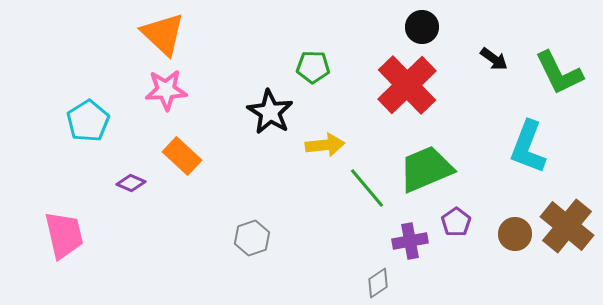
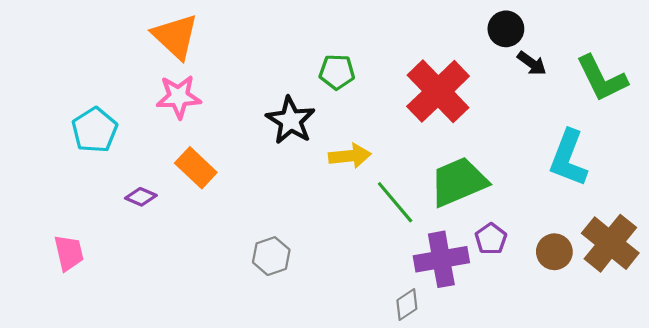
black circle: (422, 27) -> (506, 29), moved
pink trapezoid: (64, 235) -> (69, 253), size x0.7
purple cross: (410, 241) -> (441, 259), size x1.4

